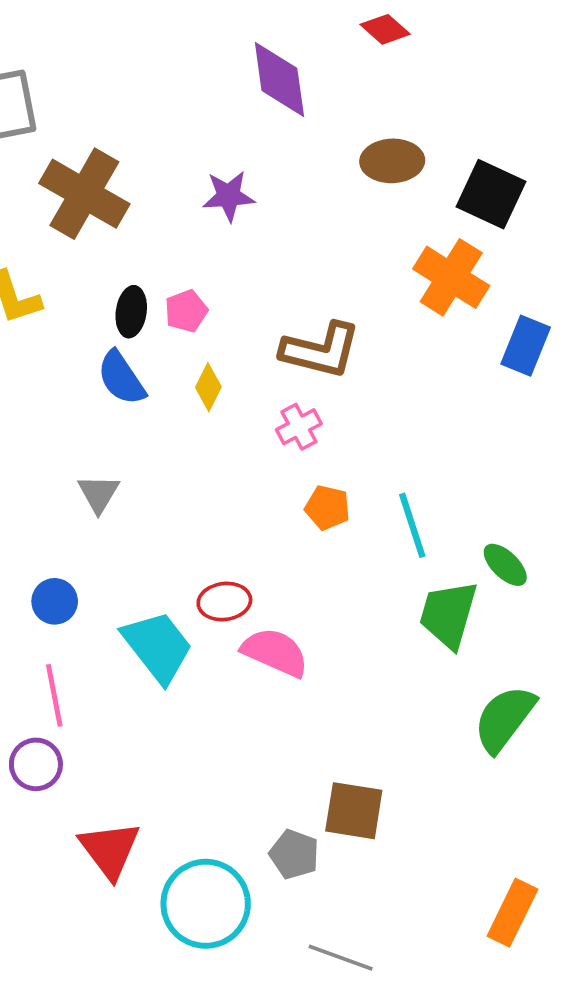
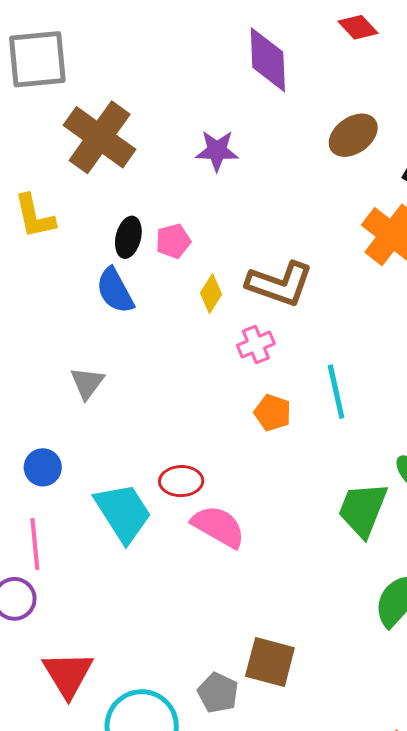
brown ellipse: (392, 161) -> (353, 135), turned -39
yellow diamond: (208, 387) -> (211, 294), moved
cyan line: (412, 525) -> (336, 392), moved

